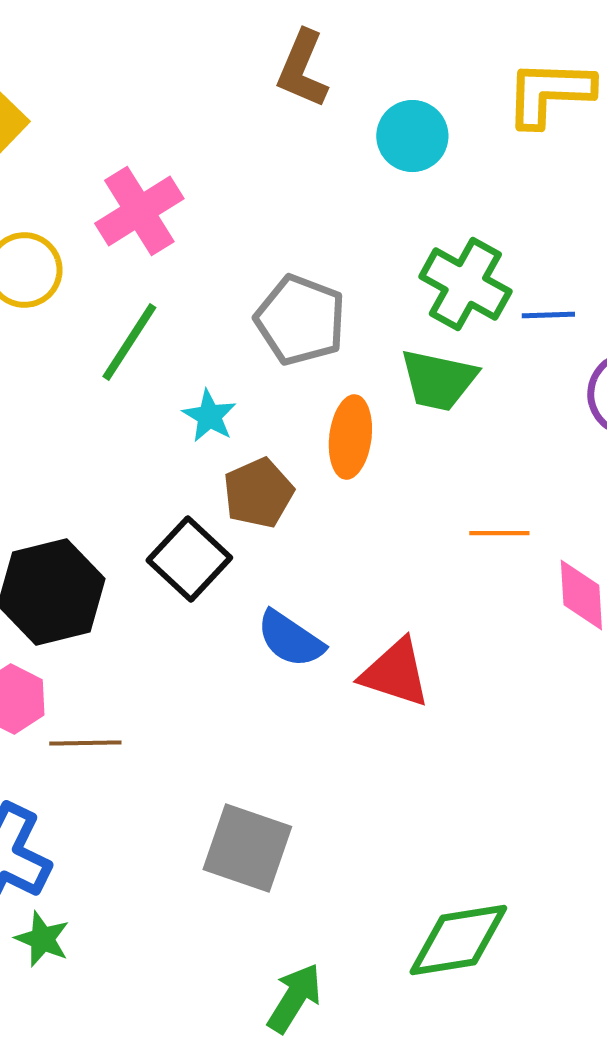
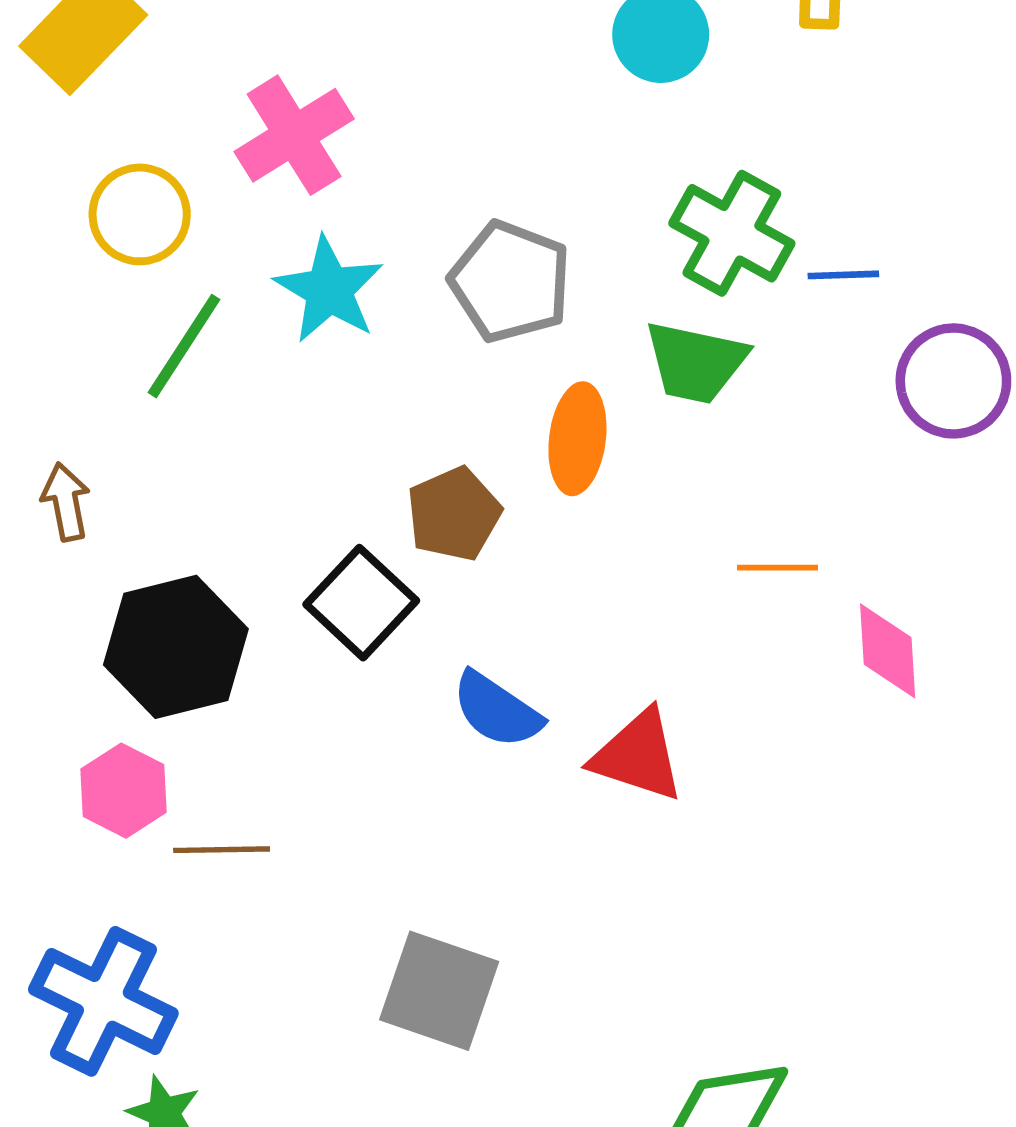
green line: (129, 342) -> (184, 346), moved
cyan star: (209, 416) -> (329, 290), moved, size x1.5

